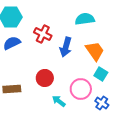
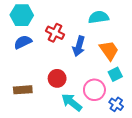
cyan square: (101, 74) -> (115, 74), turned 32
cyan arrow: (59, 101) -> (72, 102), size x1.5

